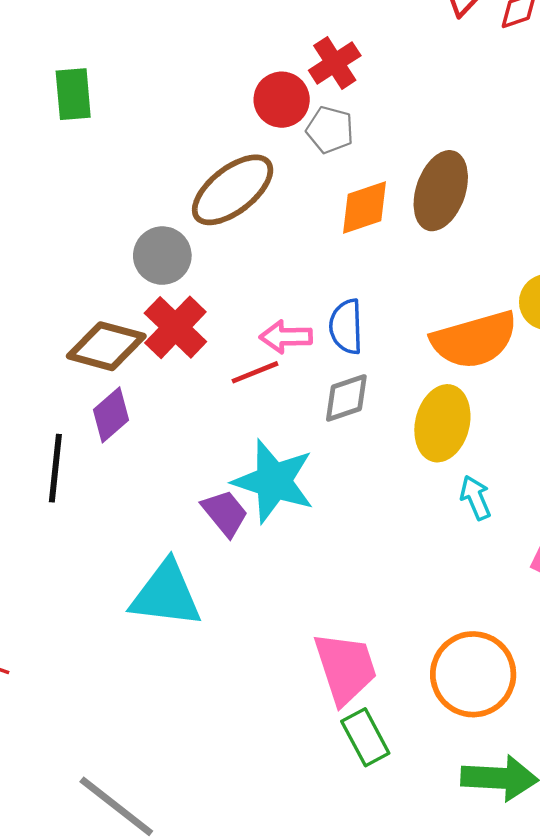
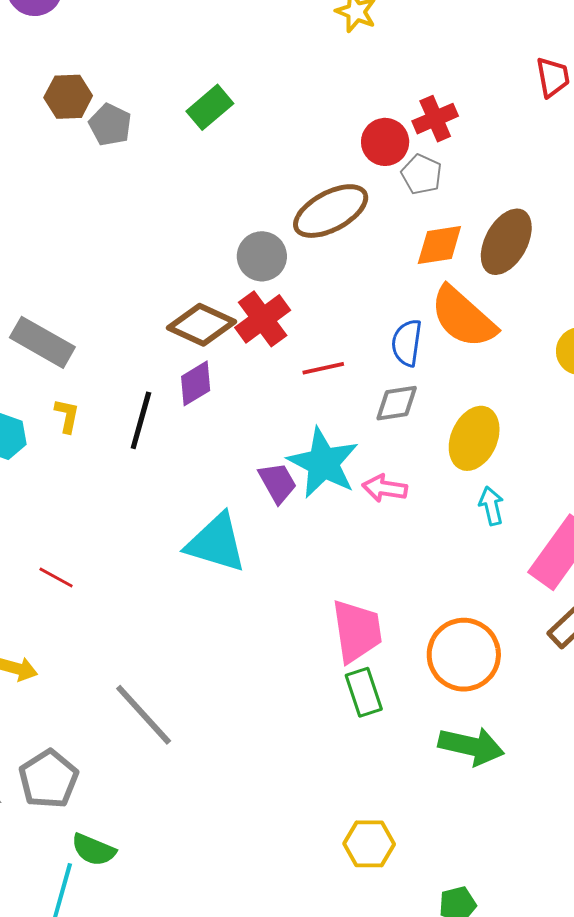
green rectangle: (73, 94) -> (210, 107), turned 45
pink arrow: (286, 337) -> (385, 488), moved
orange semicircle: (474, 340) -> (463, 317), moved, turned 48

